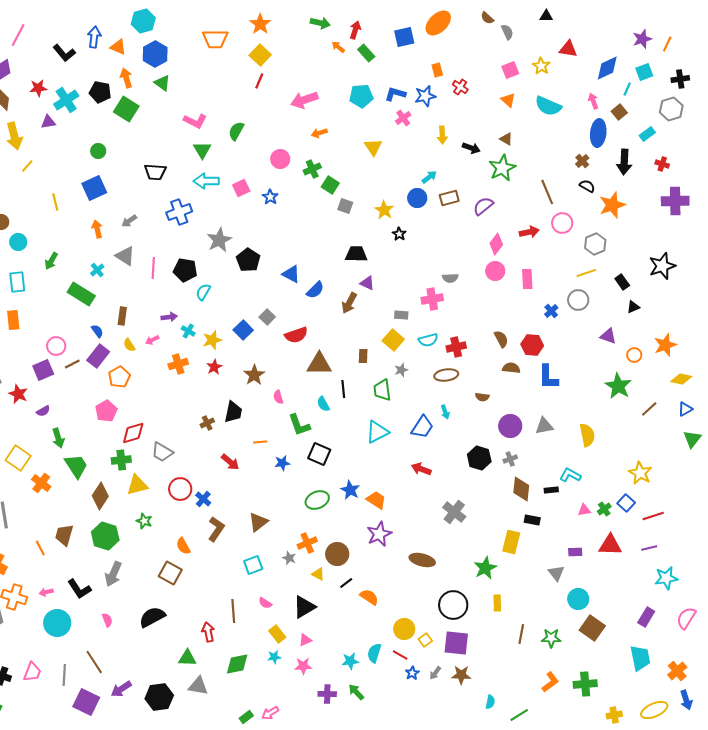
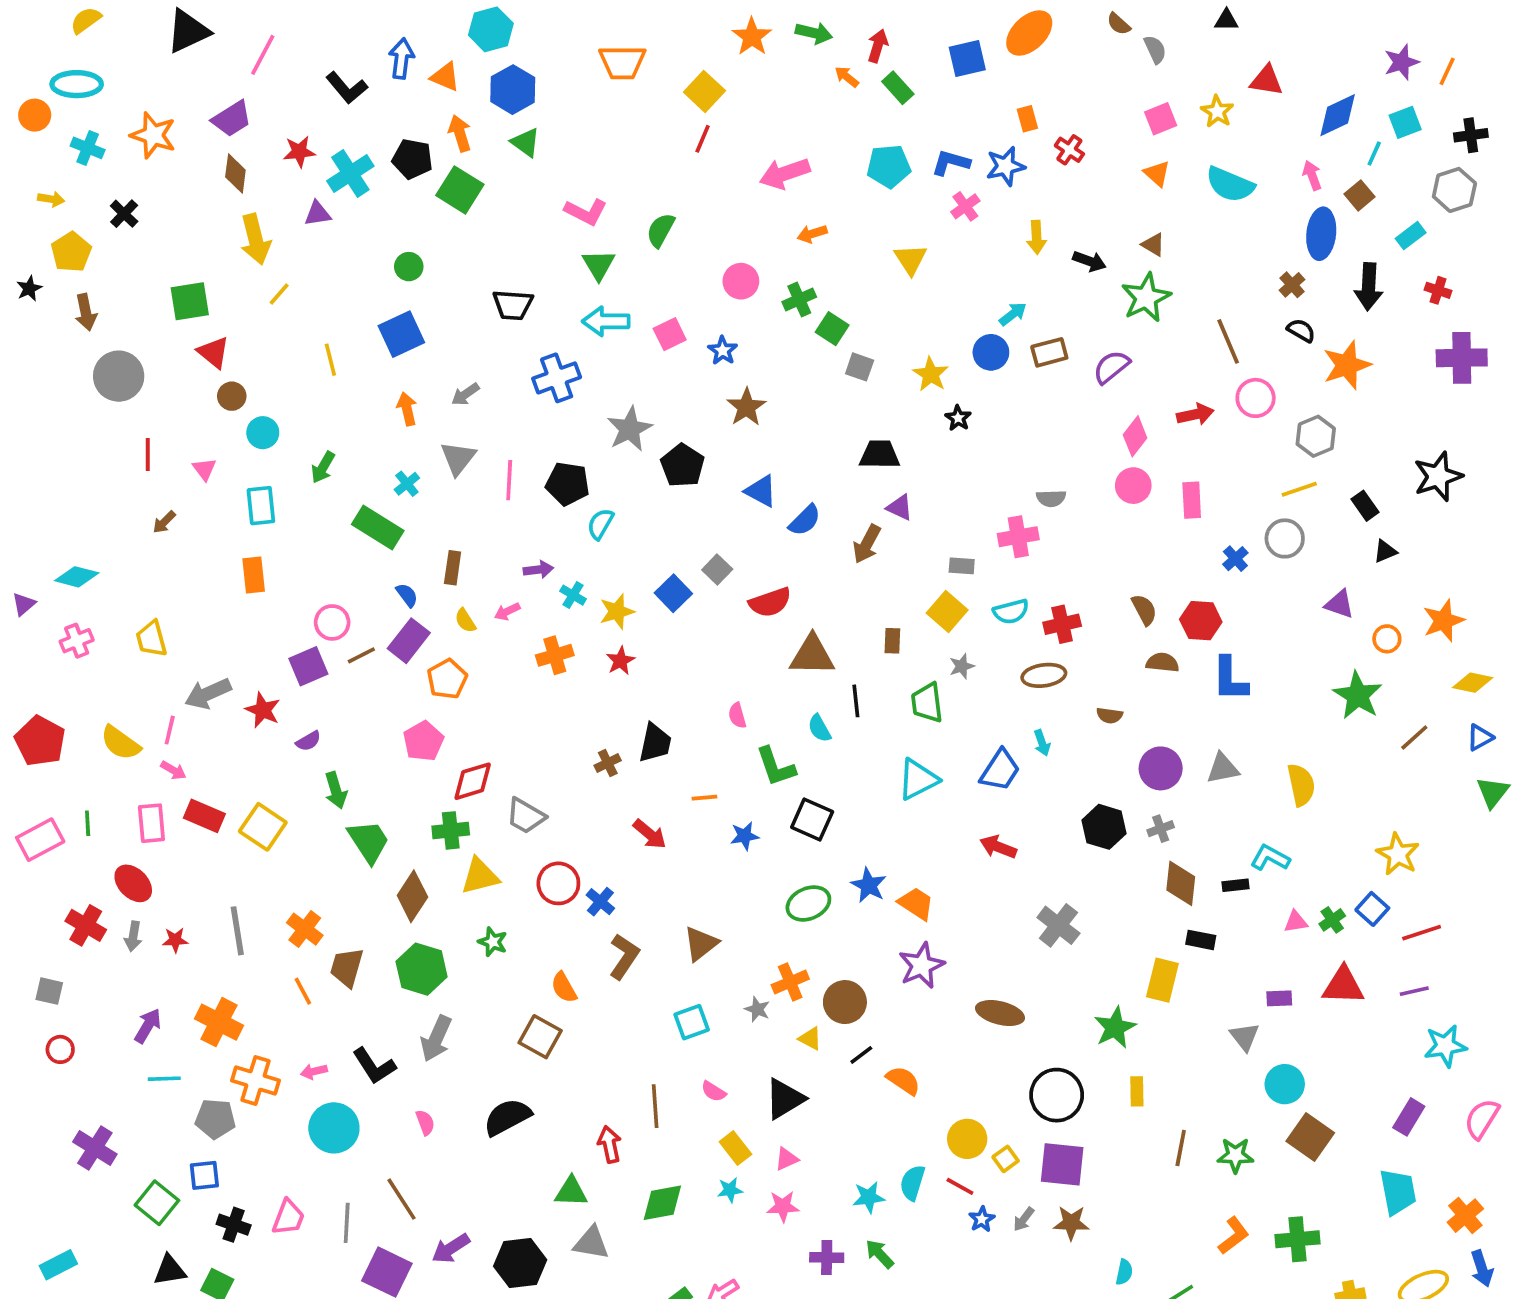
orange star: (260, 24) -> (752, 37), moved
gray triangle: (125, 256) -> (458, 458), turned 35
brown star: (254, 375) -> (746, 407), moved
orange cross: (41, 483) -> (305, 929), moved

